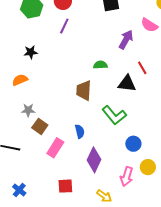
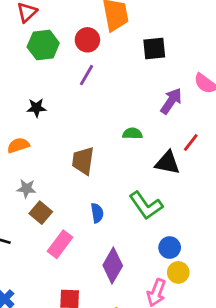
red line: (142, 68) -> (191, 143), turned 64
brown trapezoid: (84, 90) -> (83, 161), moved
blue semicircle: (80, 131) -> (97, 213), moved
yellow circle: (148, 167) -> (178, 272), moved

